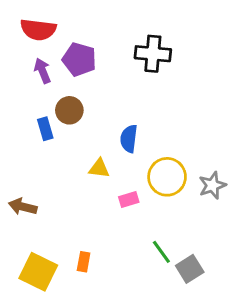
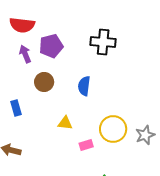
purple pentagon: (79, 59) -> (51, 46), turned -30
blue rectangle: (45, 129) -> (16, 108), moved
blue semicircle: (129, 139) -> (84, 86), moved

